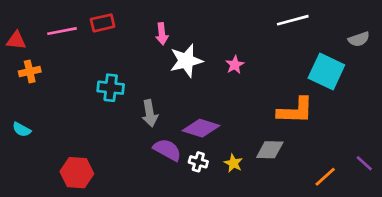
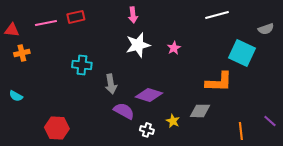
pink arrow: (162, 34) -> (133, 15), moved
white cross: (198, 162) -> (147, 130), moved
orange line: (325, 177) -> (241, 131), turned -54

